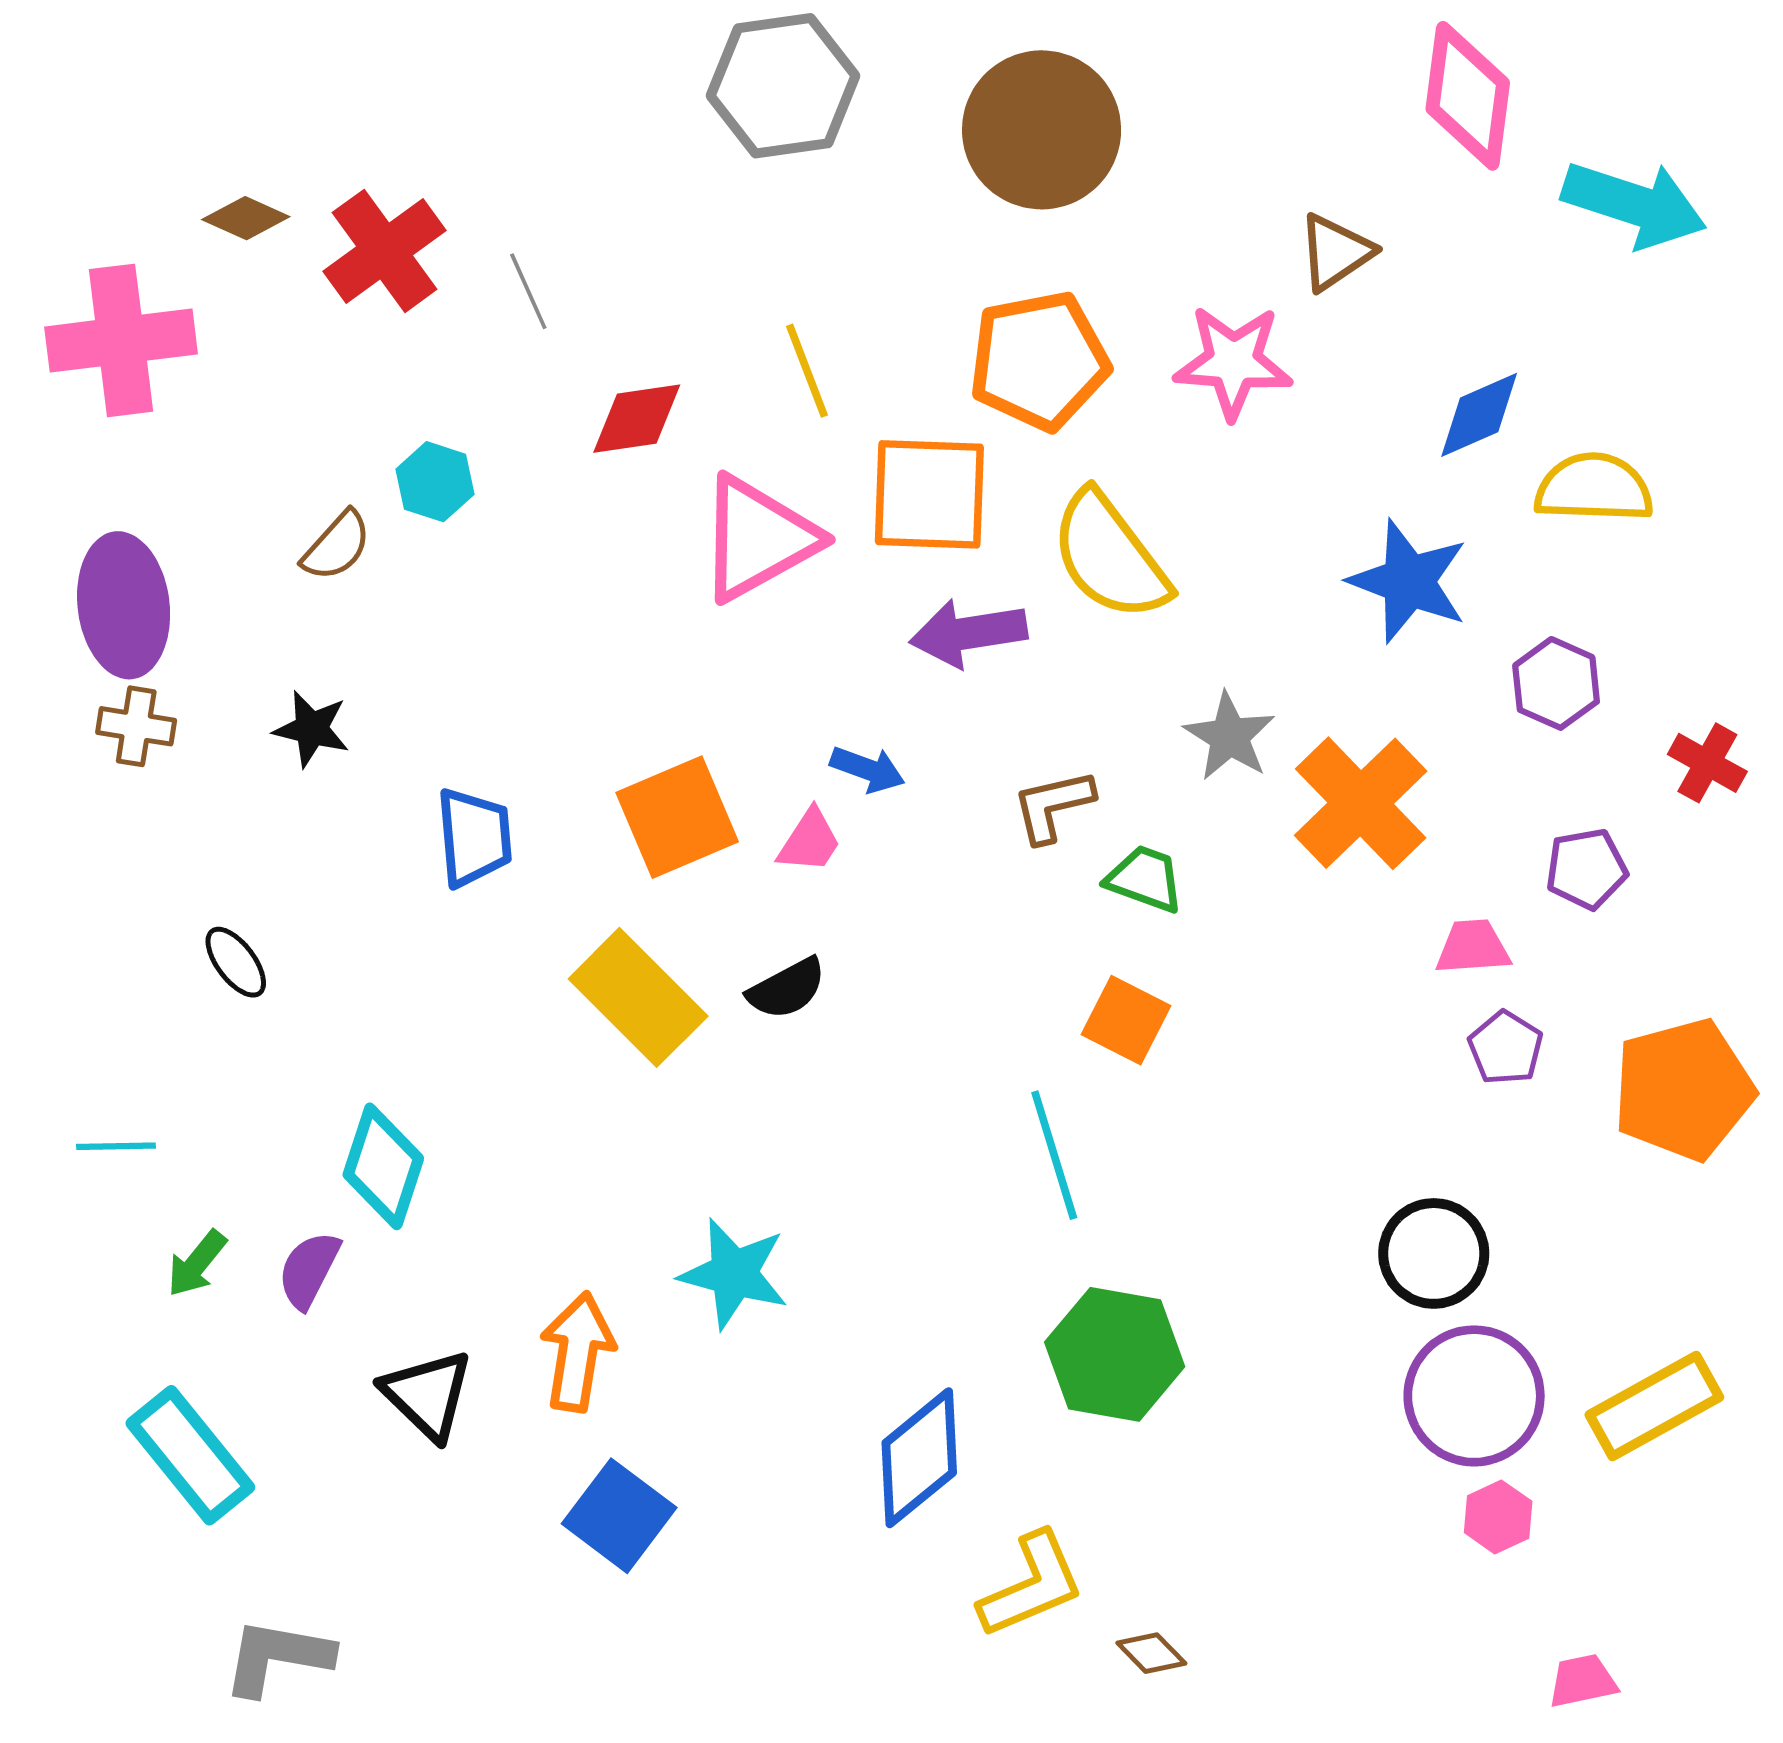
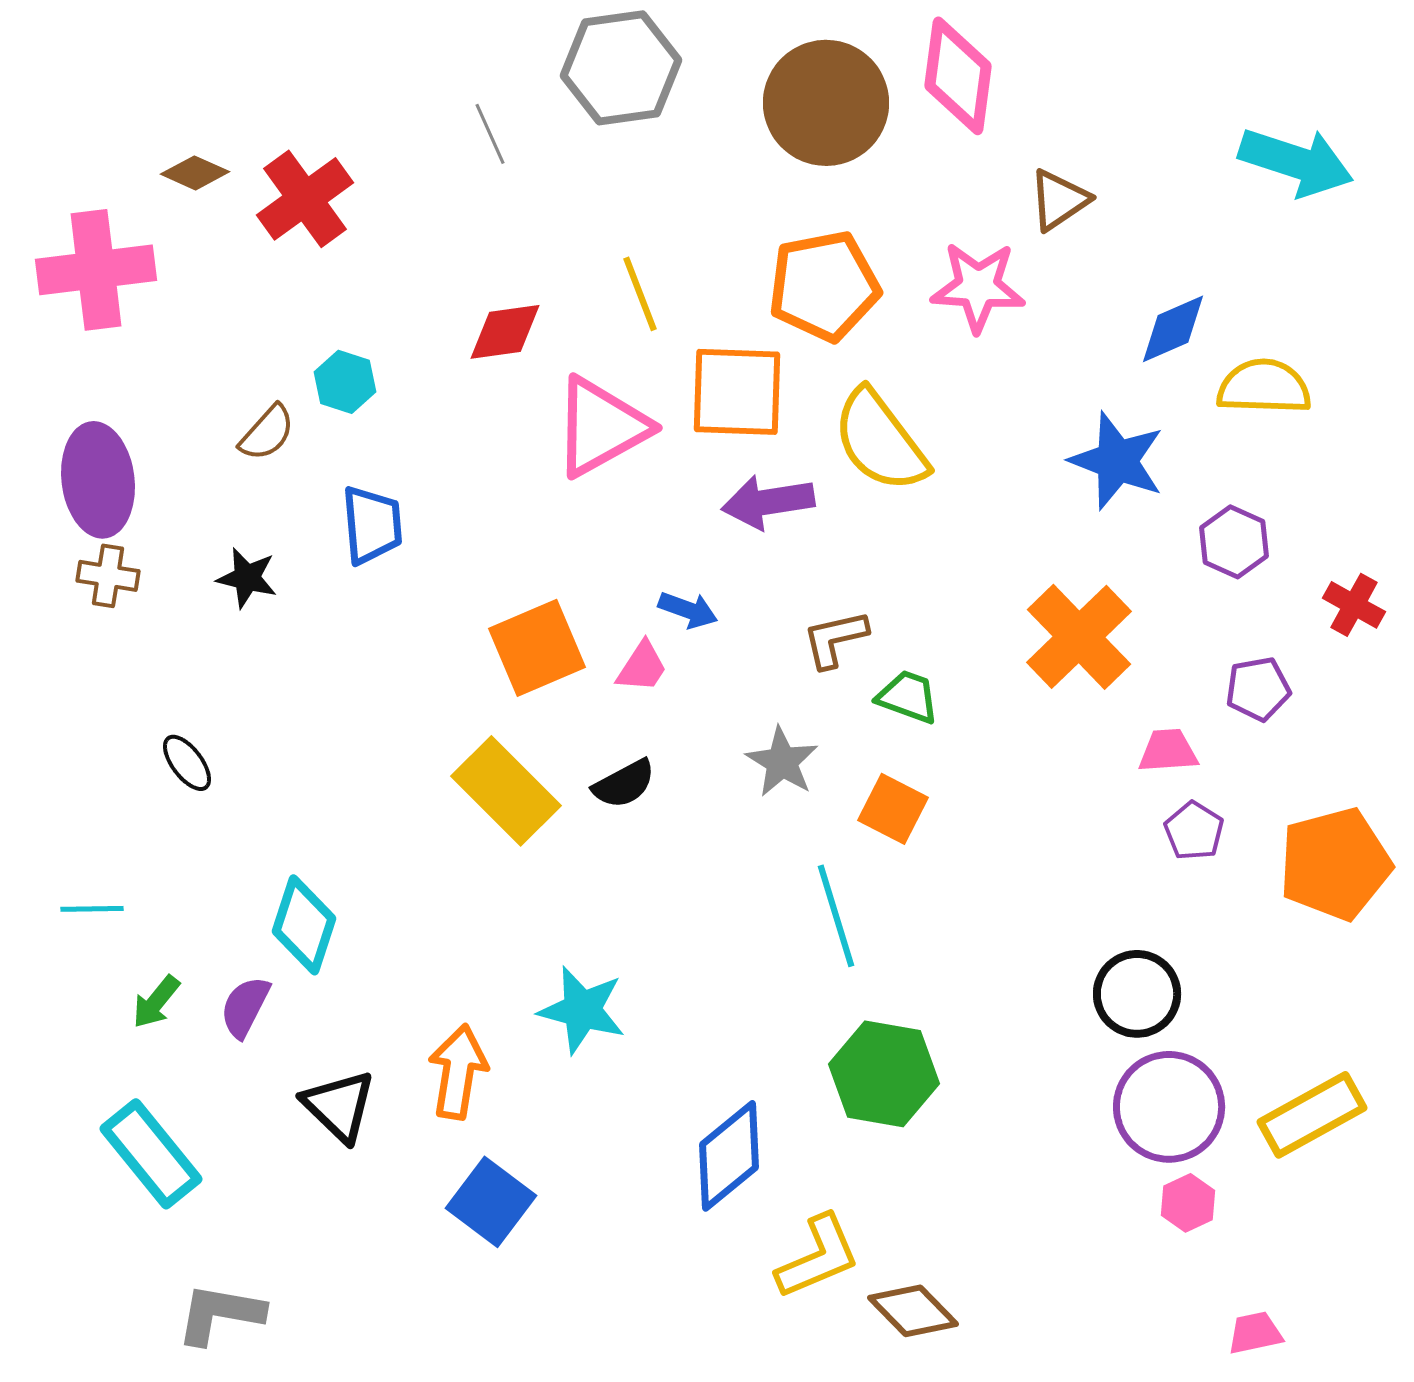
pink diamond: (1468, 96) -> (958, 76), moved
gray line: (528, 291) -> (490, 134), moved
gray star: (1229, 736) -> (782, 762), moved
blue trapezoid: (474, 837) -> (372, 525), moved
brown diamond: (1151, 1653) -> (913, 1311), size x1.6

